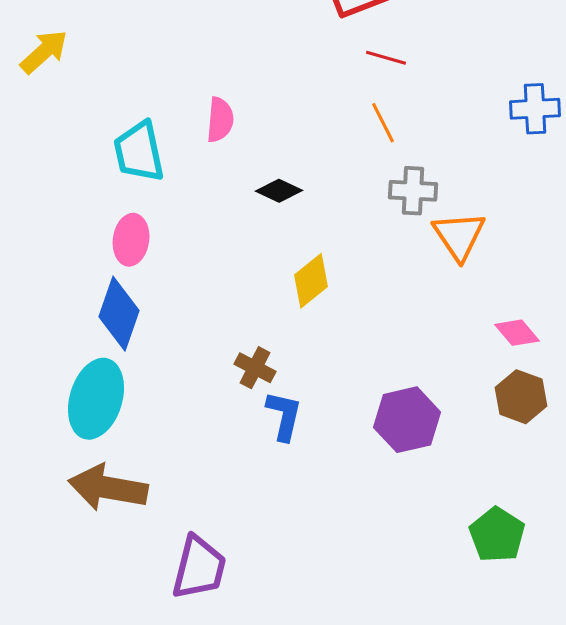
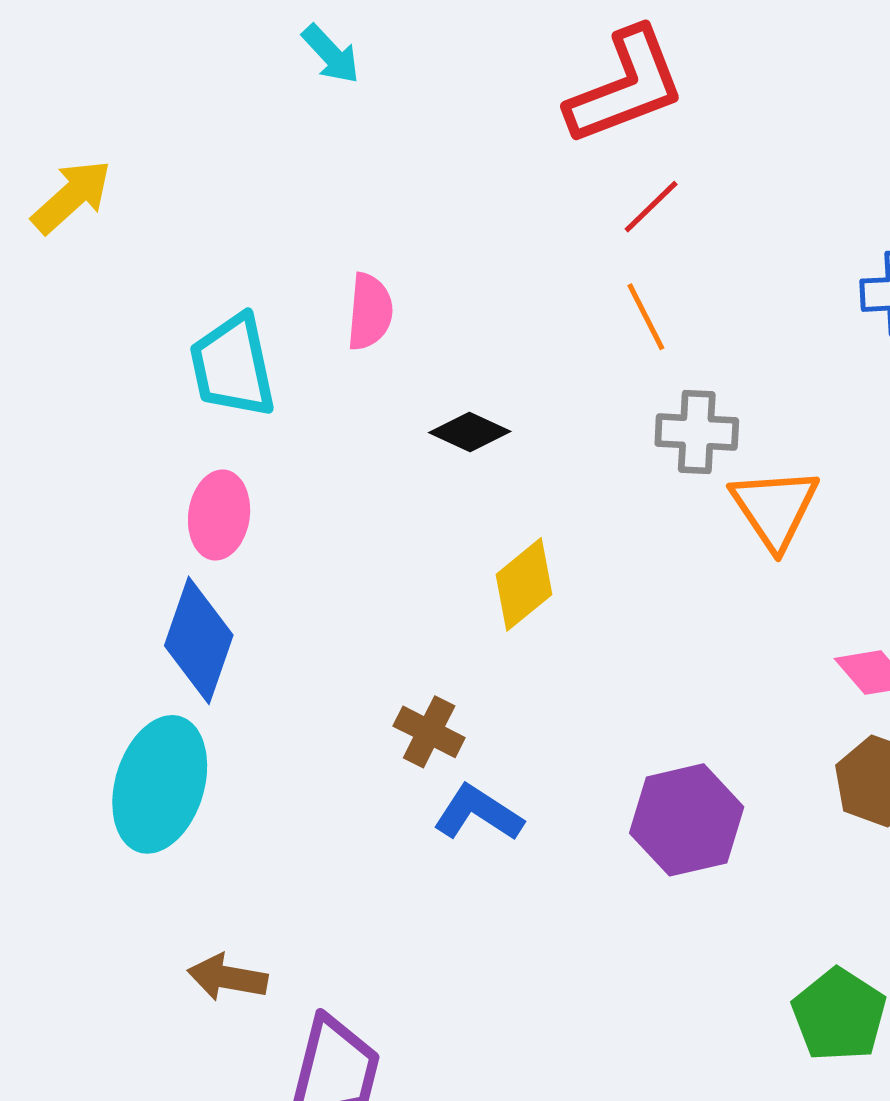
red line: (386, 58) -> (651, 207), turned -60
blue L-shape: (284, 416) -> (478, 813), turned -70
brown arrow: (108, 488) -> (227, 977), moved, size x0.6

